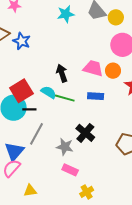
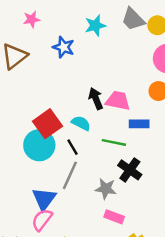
blue star: (22, 41) -> (64, 47), moved
pink trapezoid: (93, 68) -> (118, 101), moved
green line: (65, 98) -> (114, 142), moved
black line: (29, 109) -> (73, 147), moved, turned 64

